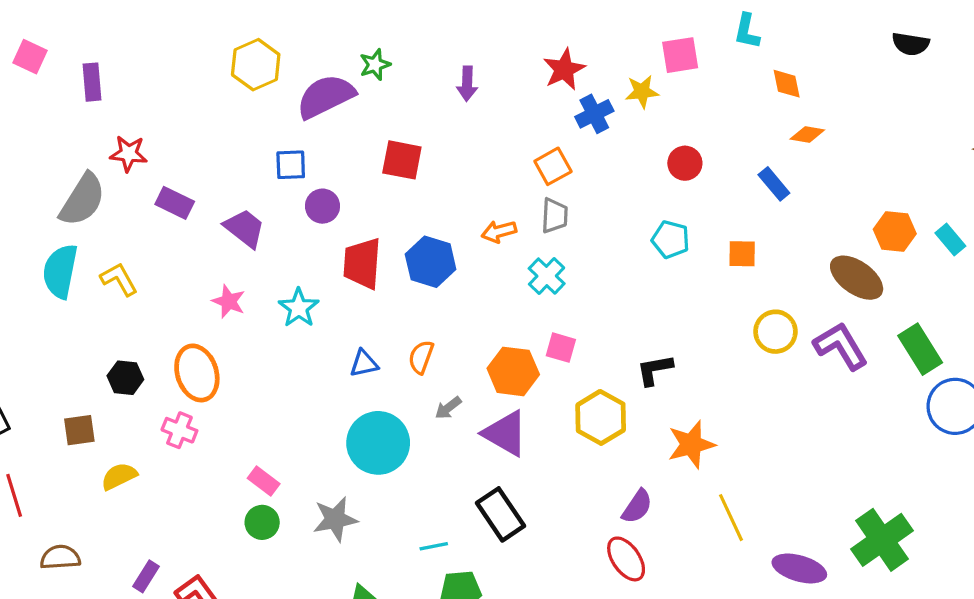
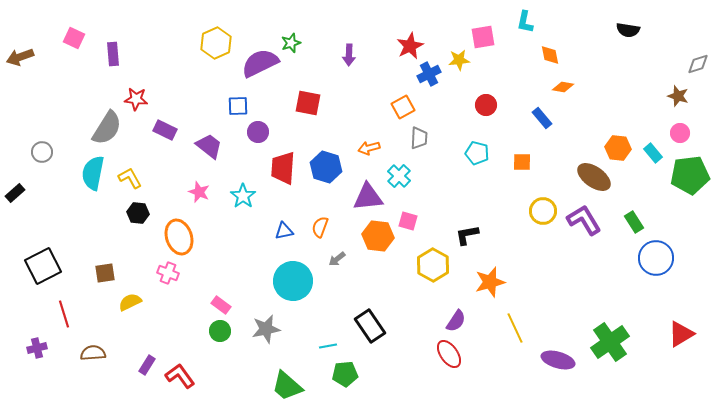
gray trapezoid: (555, 216) -> (419, 138), moved
green rectangle: (920, 349) -> (634, 222), size x0.7
black hexagon: (125, 378) -> (138, 213), moved
purple triangle: (505, 433) -> (368, 197), moved, turned -36

